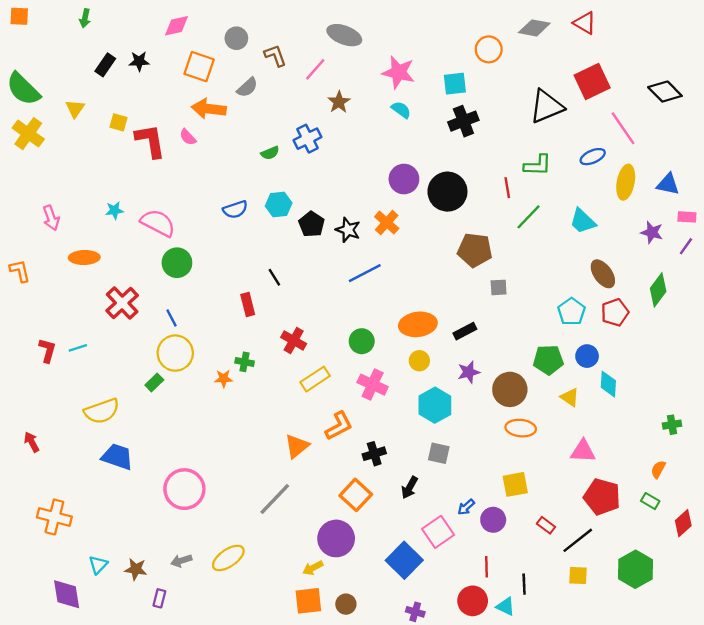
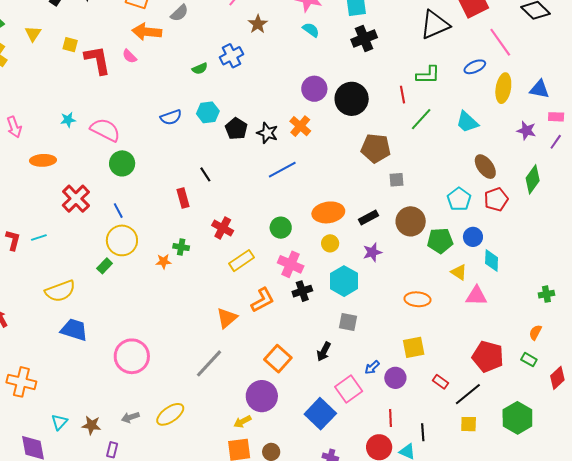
brown circle: (510, 389) -> (411, 221), moved
pink triangle: (583, 451) -> (476, 296), moved
black cross: (374, 454) -> (302, 291), moved

